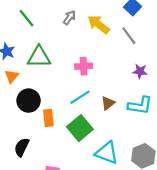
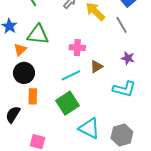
orange triangle: (12, 76) -> (20, 50), moved
brown triangle: (108, 103) -> (96, 67), moved
orange rectangle: (48, 118) -> (33, 96), moved

